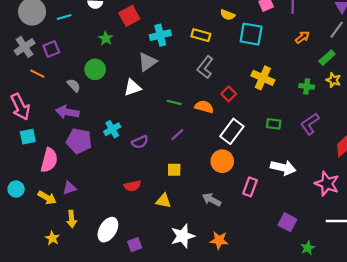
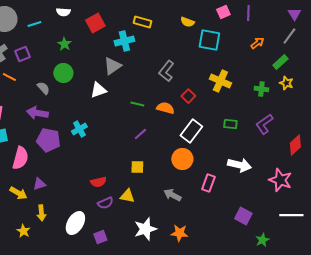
yellow rectangle: (201, 35) -> (142, 22), moved
green star: (106, 38) -> (64, 44), moved
purple semicircle: (140, 142) -> (105, 203), moved

